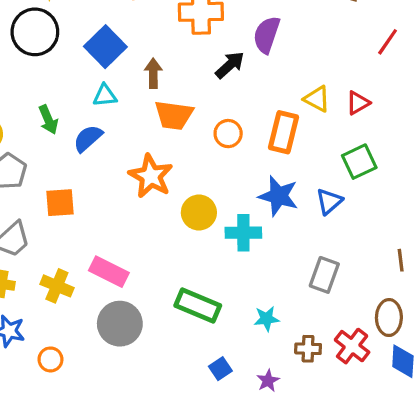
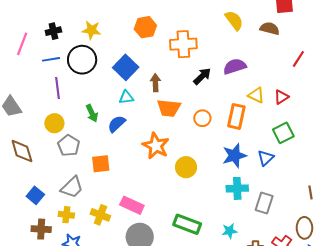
purple semicircle: (267, 35) -> (235, 66), moved, turned 55
blue star: (278, 196) -> (234, 156), turned -30
cyan cross: (243, 233) -> (237, 188), moved

